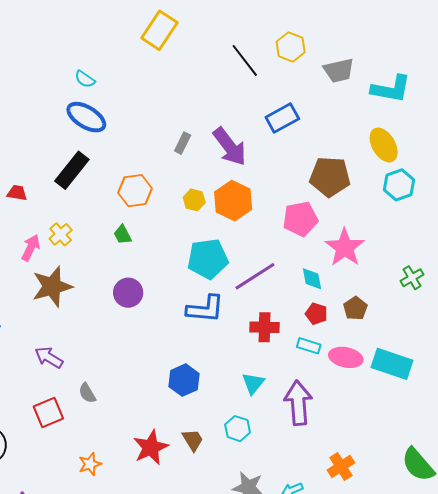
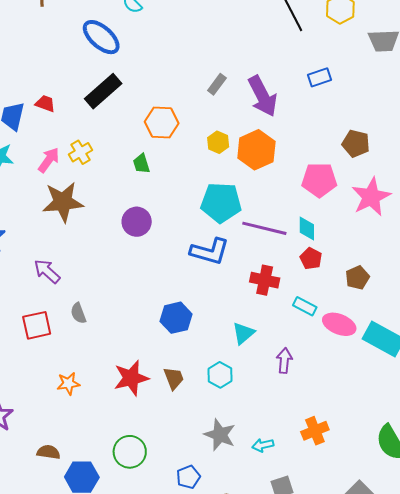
blue ellipse: (86, 117) -> (101, 37), moved
blue rectangle: (282, 118) -> (320, 77), size x0.7
brown pentagon: (330, 177) -> (356, 144), size x0.7
pink star: (345, 247) -> (371, 197), moved
purple line: (255, 276) -> (264, 228), turned 36
cyan diamond: (312, 279) -> (307, 228), moved
red pentagon: (316, 314) -> (311, 259), moved
purple arrow: (298, 403) -> (284, 361), size x0.6

